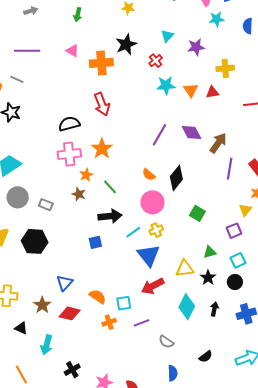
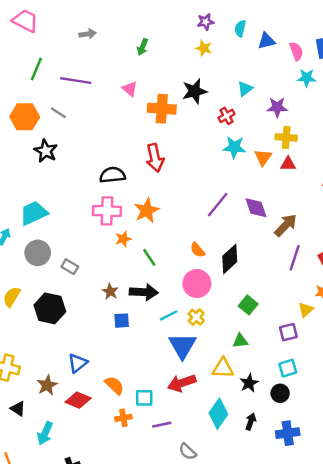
yellow cross: (225, 68) -> (286, 137), moved
brown star: (79, 194) -> (110, 291), moved
yellow cross: (156, 230) -> (196, 317), turned -32
green triangle: (210, 252) -> (240, 341), moved

